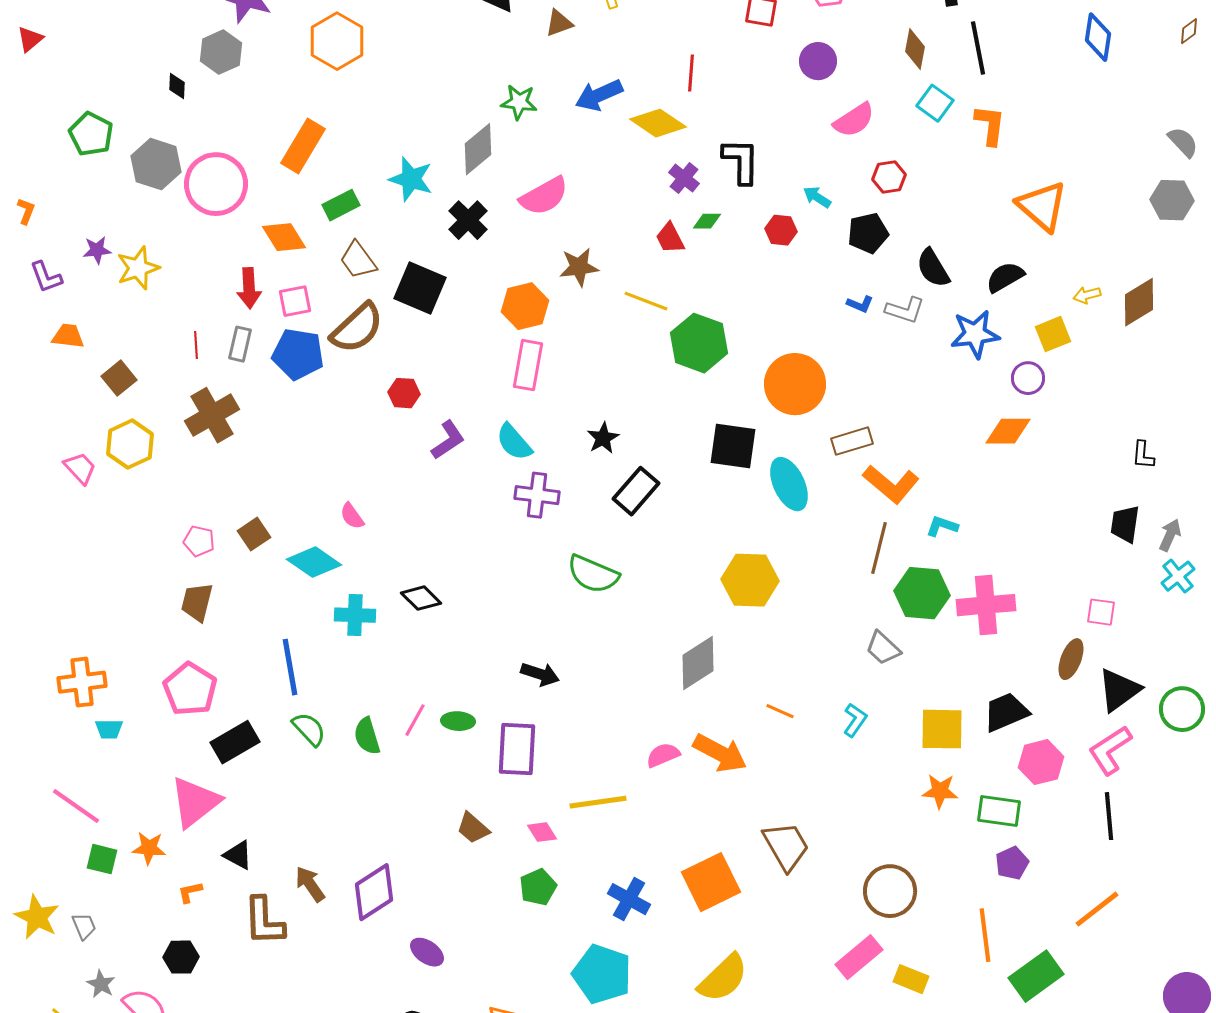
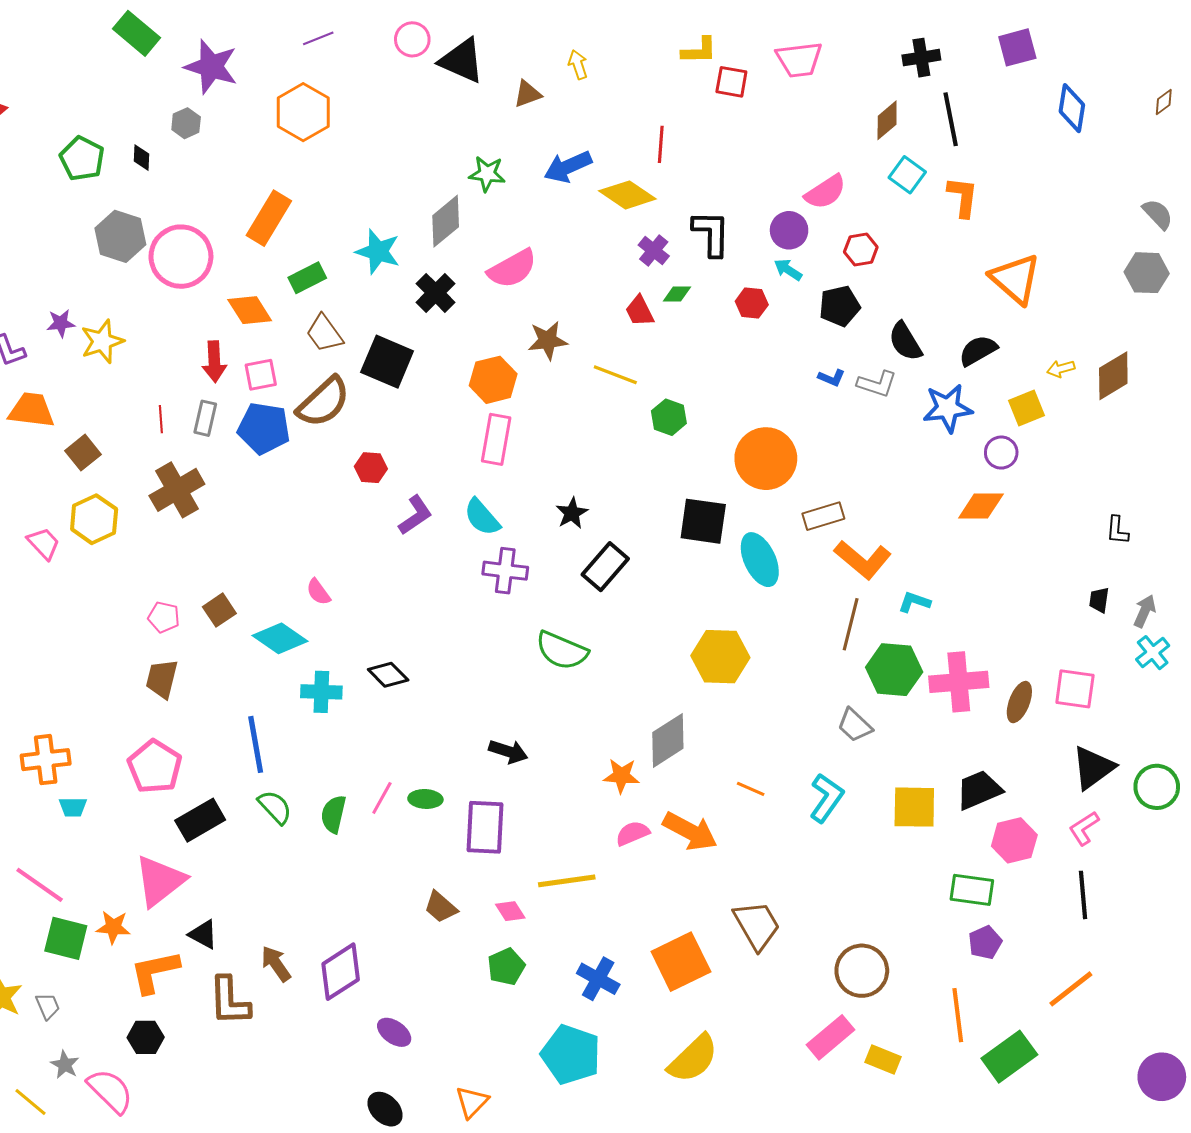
brown diamond: (915, 49) -> (887, 120), turned 39
gray hexagon: (221, 52) -> (186, 123), size x0.7
purple circle: (818, 61) -> (789, 230), moved
green pentagon: (91, 134) -> (82, 159), moved
orange trapezoid: (68, 336) -> (31, 410), size x1.4
green hexagon: (699, 343) -> (669, 417), size x0.6
black trapezoid: (1125, 524) -> (1099, 600), size x0.7
pink square: (1101, 612) -> (1075, 689), size x1.4
brown ellipse: (1071, 659) -> (1019, 702), moved
cyan L-shape: (855, 720) -> (826, 798), size x1.4
green semicircle: (367, 736) -> (334, 814), turned 30
pink L-shape: (1110, 750) -> (1084, 828), size x0.7
orange star: (940, 791) -> (621, 776), moved
green square: (102, 859) -> (66, 938), size x1.4
orange L-shape: (190, 892) -> (155, 972), size x2.0

